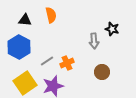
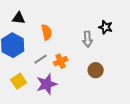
orange semicircle: (51, 15) -> (47, 32), moved
yellow square: (25, 83) -> (19, 81), size x0.7

